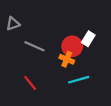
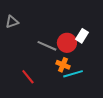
gray line: (34, 46) -> (47, 46), moved
orange cross: (67, 59) -> (63, 65), moved

